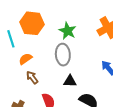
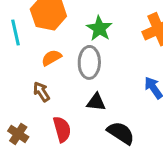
orange semicircle: (25, 59) -> (51, 58), moved

